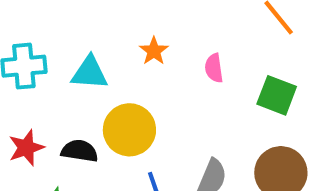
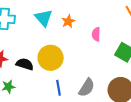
cyan triangle: (90, 73) -> (44, 18), moved, turned 36

